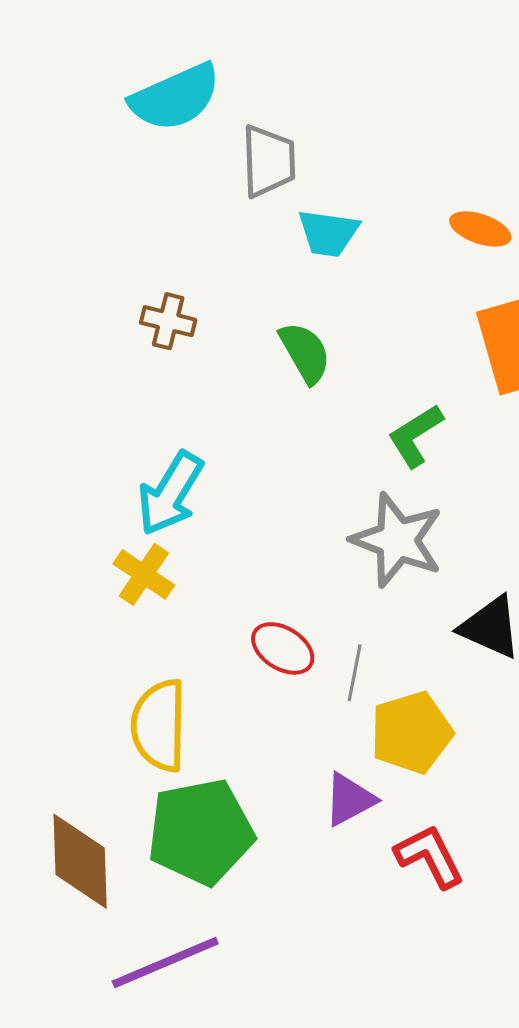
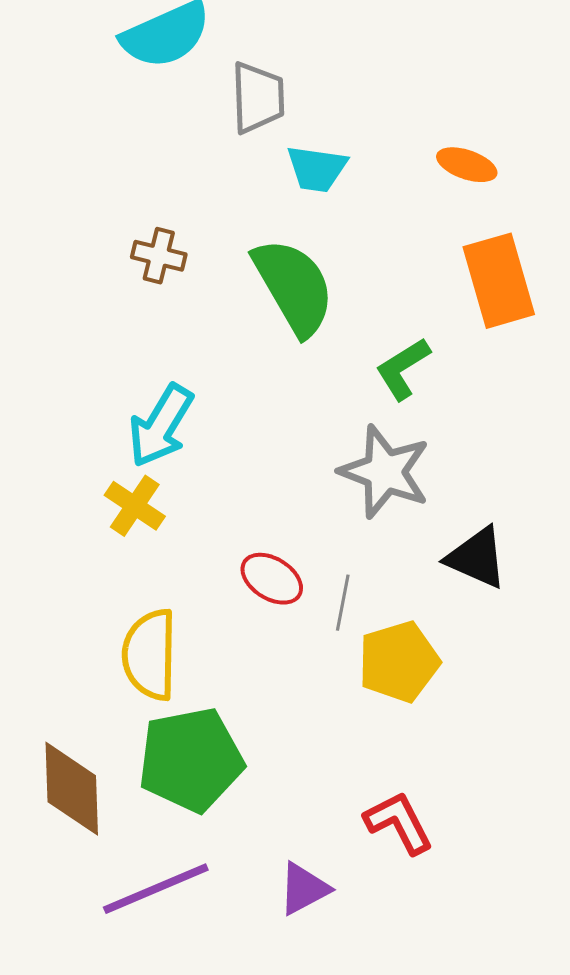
green semicircle: (305, 353) -> (294, 287), size x1.6
purple triangle: (350, 799) -> (304, 889), moved
red L-shape: (430, 856) -> (399, 823), moved

